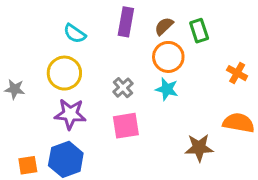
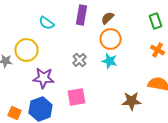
green rectangle: (199, 31) -> (156, 21), moved
yellow circle: (64, 73) -> (27, 50), moved
pink square: (126, 126) -> (77, 97), moved
orange square: (28, 165) -> (15, 113), turned 32

